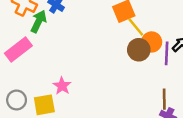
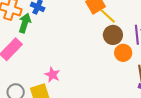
orange circle: (152, 42) -> (123, 53), moved

